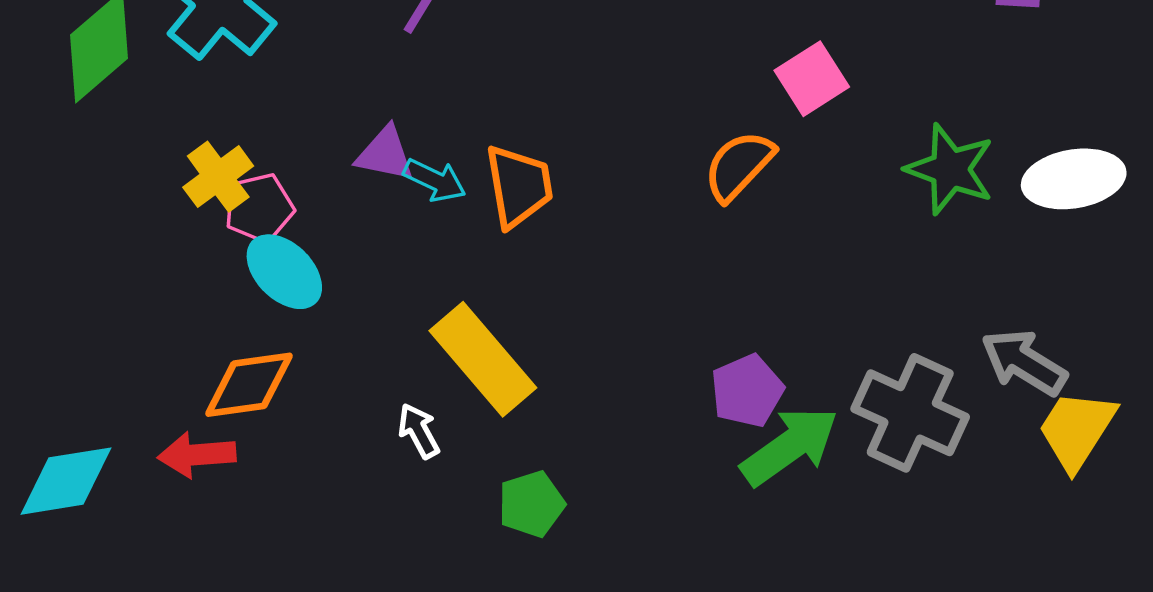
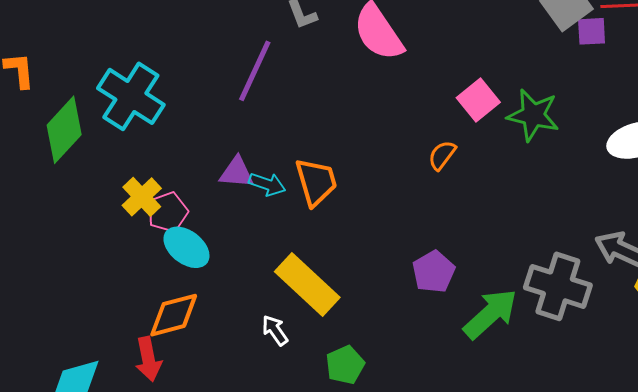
orange semicircle: (739, 166) -> (442, 155), size x0.7
green star: (950, 169) -> (533, 115), moved
purple pentagon: (747, 391) -> (434, 272), moved
red arrow: (197, 455) -> (148, 359), turned -90

